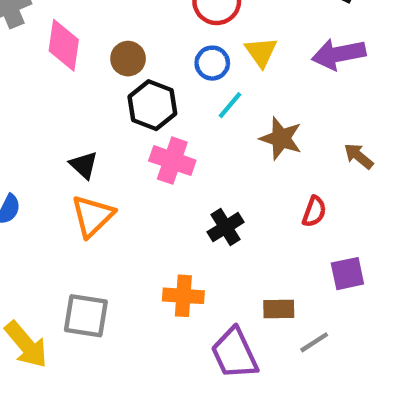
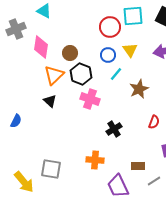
brown star: (281, 138) -> (139, 89), turned 30
orange triangle: (93, 216) -> (54, 75), moved

